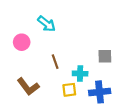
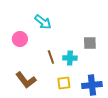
gray square: (105, 56) -> (90, 43), moved
cyan cross: (80, 74) -> (70, 58), moved

